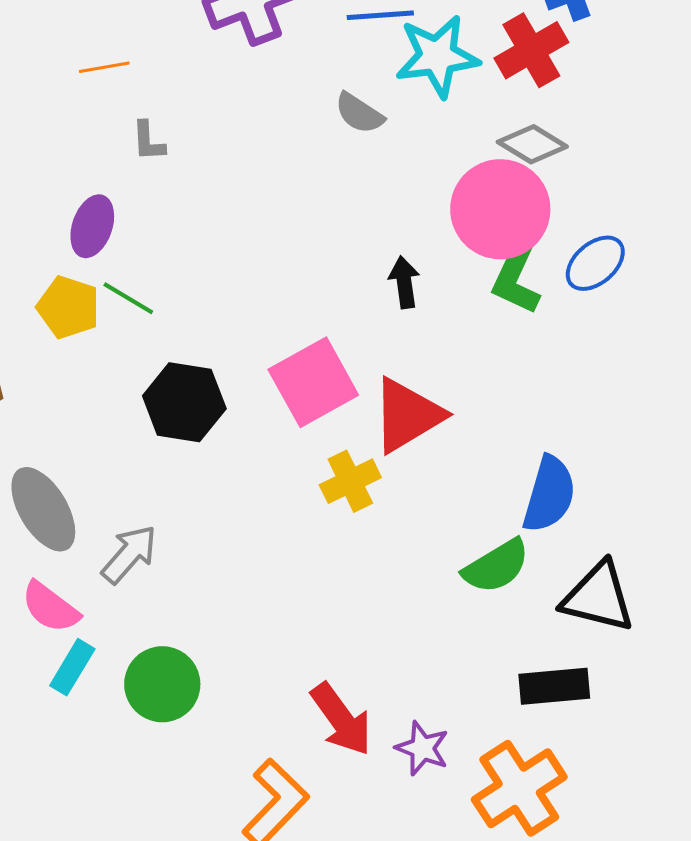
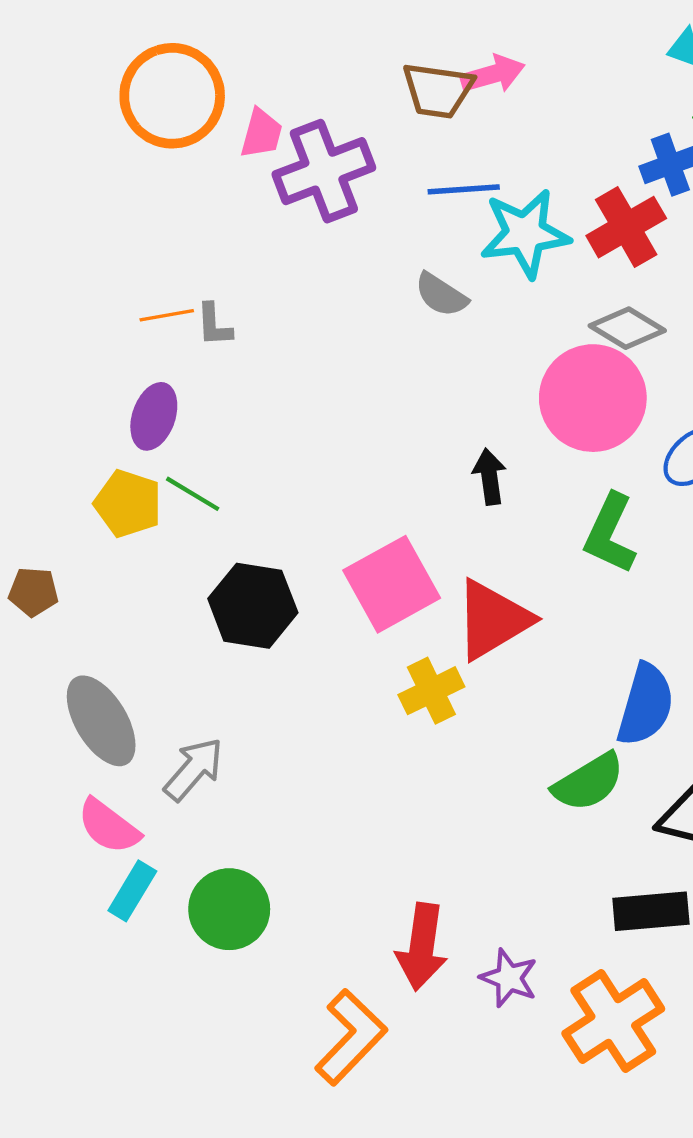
orange line: (104, 67) -> (167, 315), moved
green L-shape: (516, 277) -> (610, 534), moved
red arrow: (341, 719) -> (422, 947), turned 44

